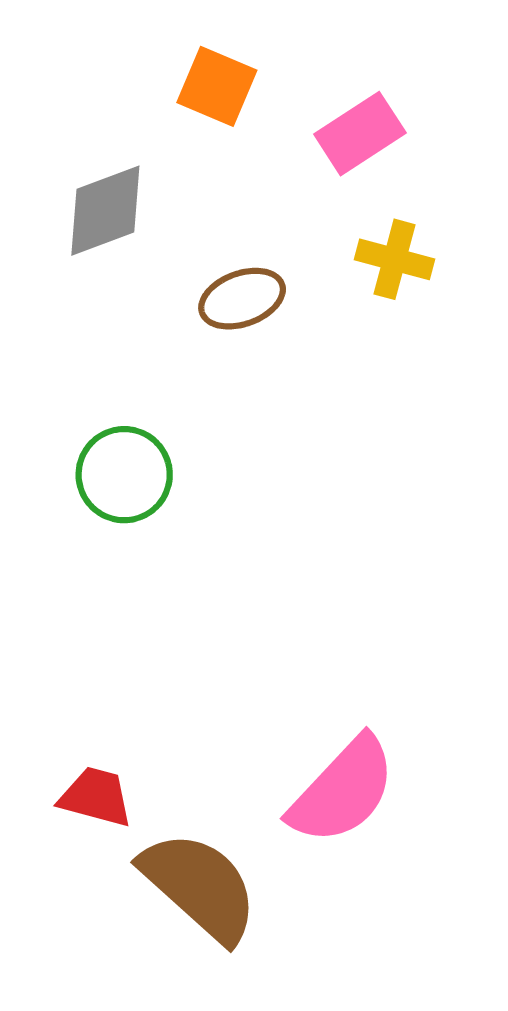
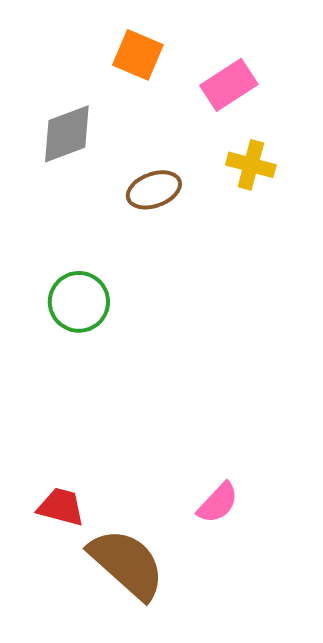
pink semicircle: (343, 791) -> (218, 503), size x0.6

